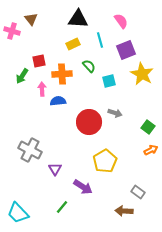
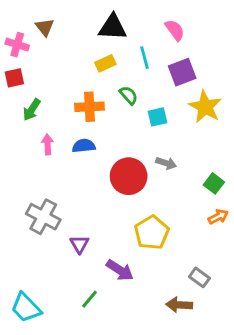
red square: (39, 61) -> (14, 78), moved
pink arrow: (42, 89) -> (48, 144), moved

